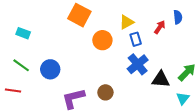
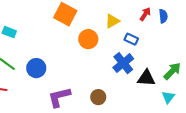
red arrow: (160, 27) -> (145, 14), moved
blue rectangle: (136, 39) -> (131, 39), moved, turned -48
brown circle: (105, 92) -> (98, 97), moved

